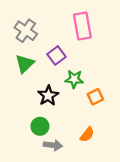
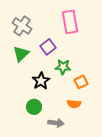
orange semicircle: (87, 135) -> (74, 104), moved, turned 56
gray arrow: (53, 145) -> (56, 123), moved

